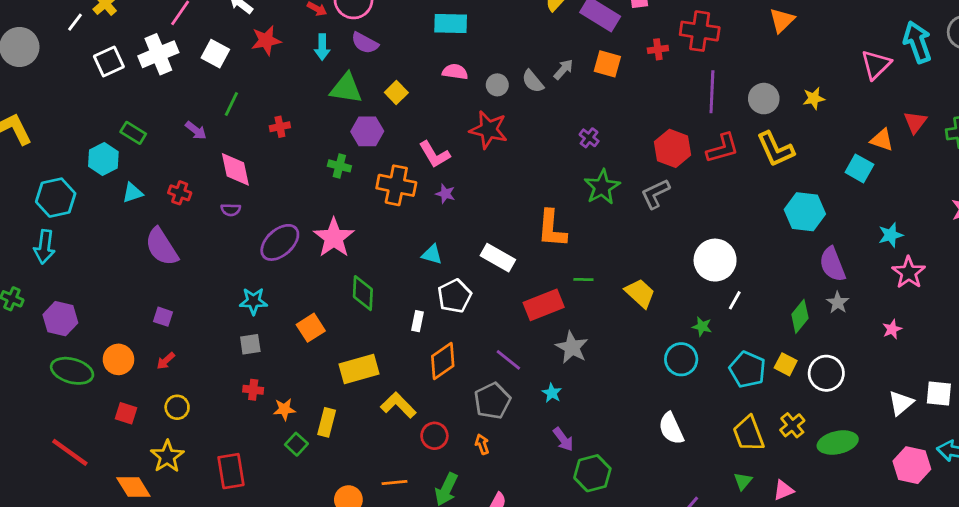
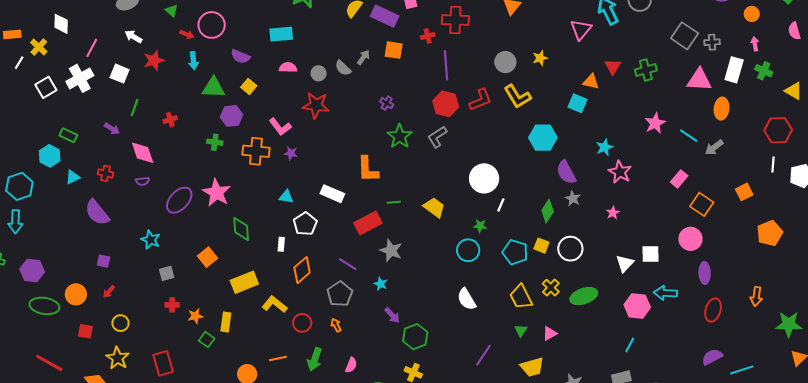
purple semicircle: (365, 43) -> (240, 56), moved
purple line: (712, 92) -> (446, 65), moved
cyan star: (253, 301) -> (151, 240), moved, turned 30

